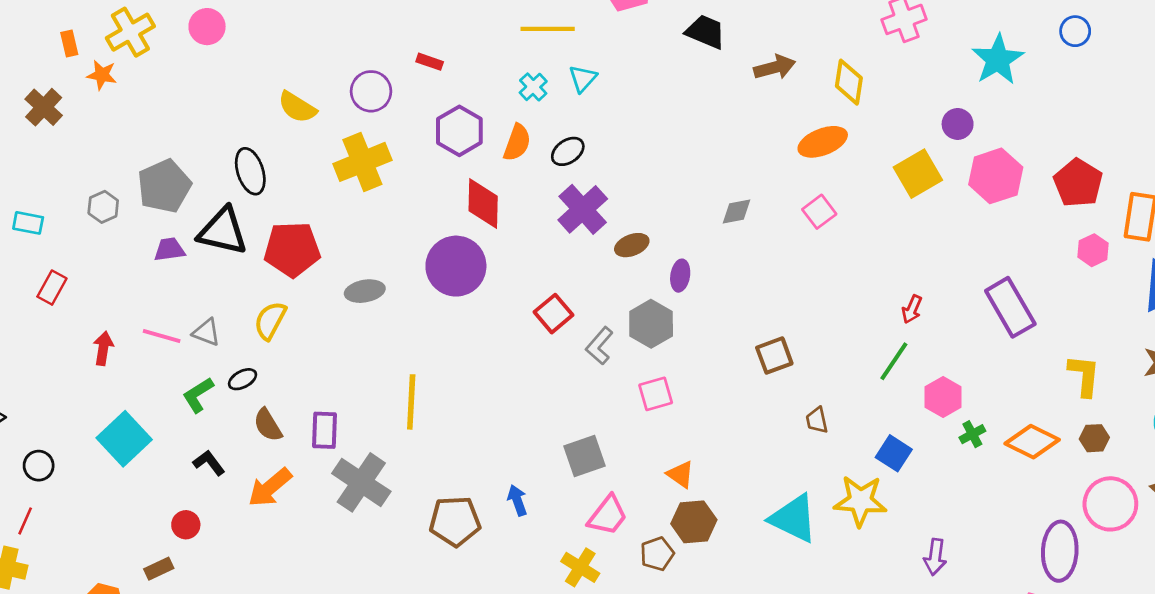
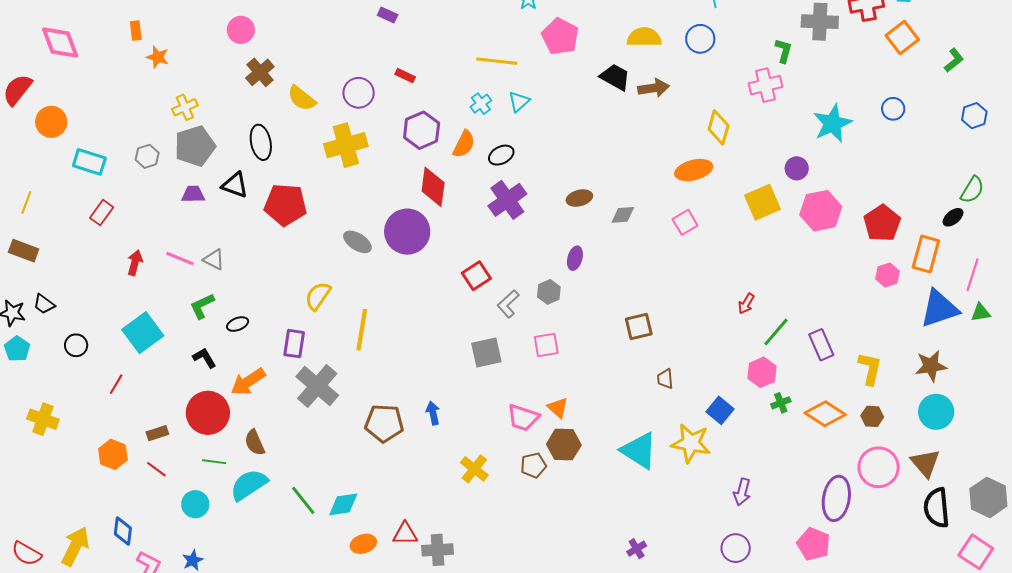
yellow cross: (130, 32) -> (185, 107), moved, size x0.7
brown arrow: (775, 67) -> (654, 88), moved
brown cross: (44, 107) -> (260, 72), moved
cyan rectangle: (28, 223) -> (89, 162), size x1.4
black triangle: (223, 231) -> (235, 185), size x0.7
brown ellipse: (632, 245) -> (579, 198), moved
gray ellipse: (365, 291) -> (357, 242), moved, turned 36
purple rectangle: (1010, 307) -> (821, 345), moved, size x0.7
yellow semicircle: (270, 321) -> (318, 296), moved
gray hexagon: (651, 324) -> (549, 292), size x0.7
green line: (894, 361) -> (776, 332), moved
black ellipse: (243, 379) -> (238, 324), moved
brown semicircle: (268, 425) -> (255, 443), moved
gray square: (584, 456) -> (486, 353), moved
pink trapezoid: (608, 515) -> (523, 418), moved, turned 64
red line: (25, 521) -> (116, 384), moved
red circle: (186, 525) -> (208, 413), moved, size x2.0

